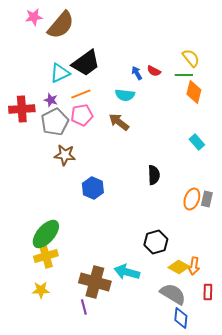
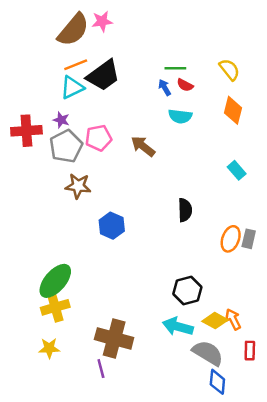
pink star: (34, 17) -> (102, 21), moved
green line: (184, 75) -> (175, 68), moved
orange line: (81, 94) -> (76, 65), moved
cyan semicircle: (125, 95) -> (180, 116), moved
orange arrow: (194, 266) -> (233, 319), turned 144
cyan arrow: (127, 272) -> (178, 327), moved

